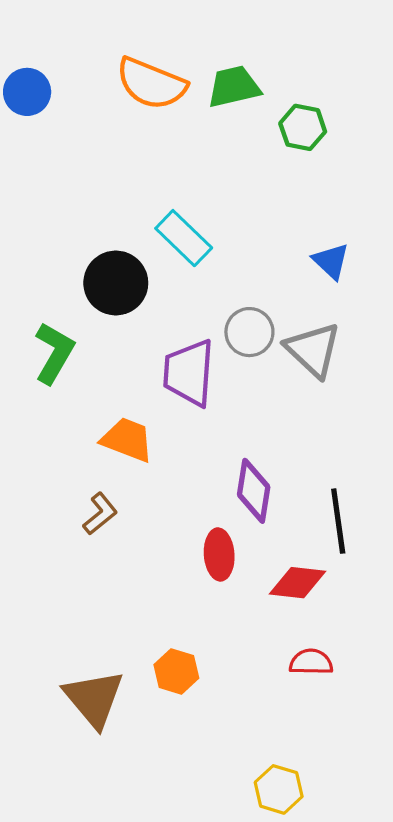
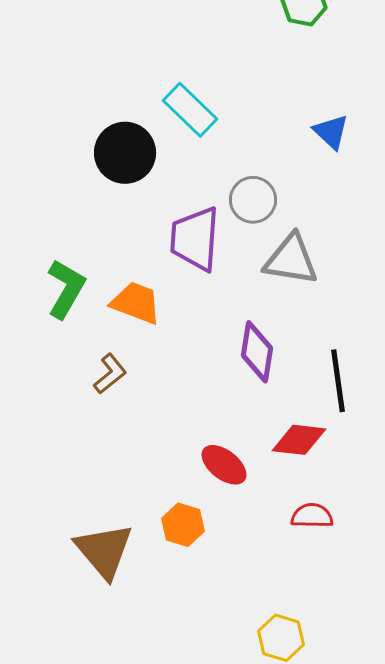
gray triangle: (313, 350) -> (291, 260), moved, turned -34
green L-shape: (54, 353) -> (66, 289), moved
red ellipse: (219, 554) -> (224, 465), moved, turned -48

